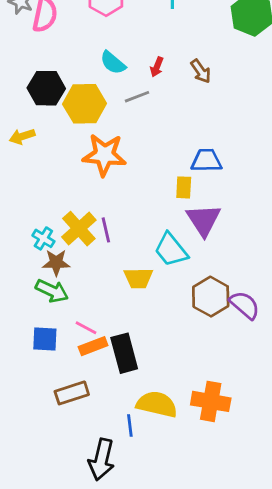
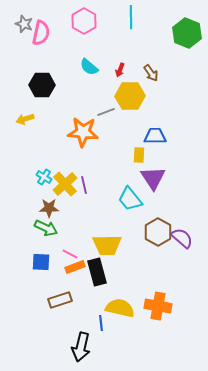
gray line: (137, 97) -> (106, 112), moved
yellow hexagon: (85, 104) -> (130, 96), moved
cyan cross: (43, 238) -> (44, 177), moved
yellow trapezoid: (138, 278) -> (107, 245), moved, size x1.4

